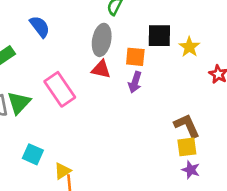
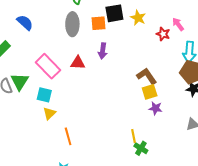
orange square: (135, 57) -> (98, 23), moved
red triangle: (101, 69) -> (78, 63), moved
cyan square: (33, 154) -> (44, 95), moved
yellow triangle: (62, 171) -> (49, 113), moved

